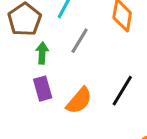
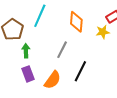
gray line: (80, 41) -> (62, 50), moved

